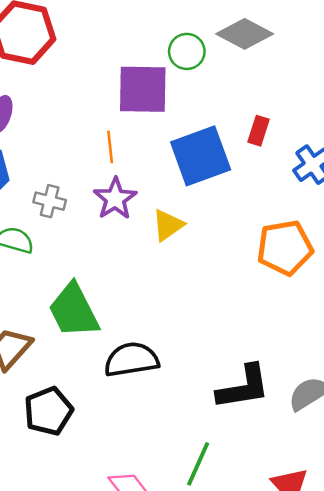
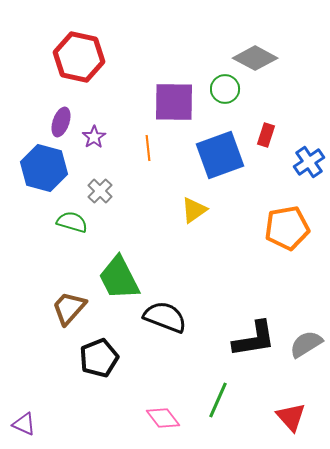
green circle: (187, 51) -> (225, 89), moved
purple star: (115, 199) -> (94, 137), moved, size x0.7
gray cross: (50, 201) -> (100, 191), turned 30
black semicircle: (131, 360) -> (165, 317), turned 30

